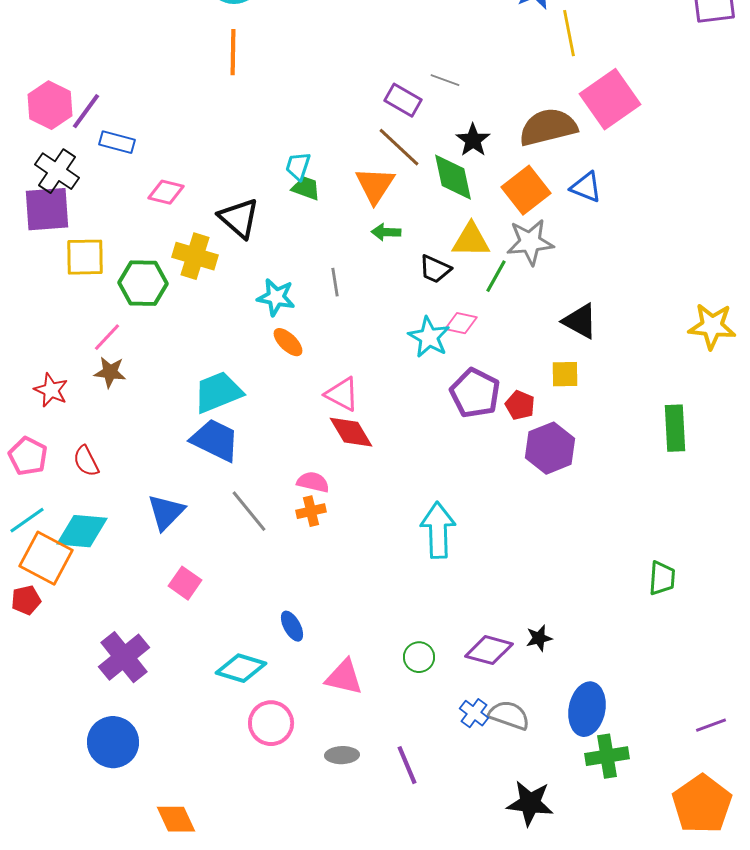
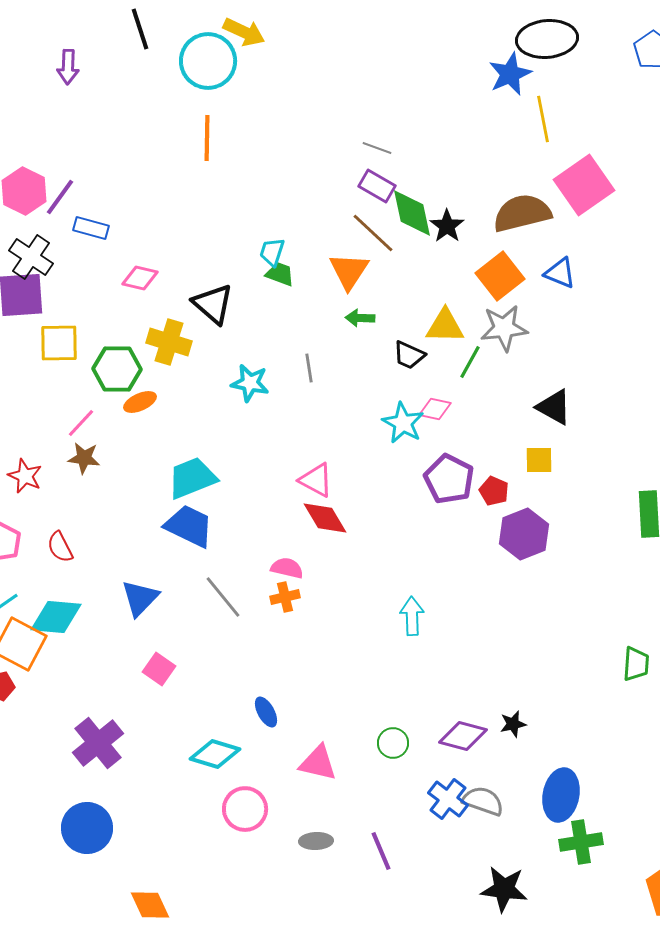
gray line: (445, 80) -> (377, 148), moved
green diamond: (453, 177) -> (412, 213), moved
orange ellipse: (288, 342) -> (140, 402), moved, turned -68
cyan arrow: (438, 530) -> (412, 616), size x0.7
blue cross: (474, 713) -> (448, 799), size x1.4

